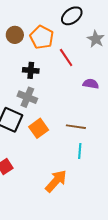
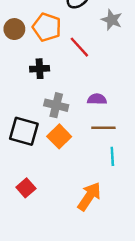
purple semicircle: (91, 84) -> (97, 99), moved
gray cross: (27, 97) -> (56, 105), moved

